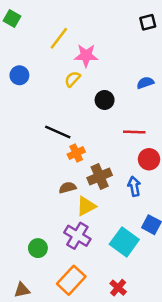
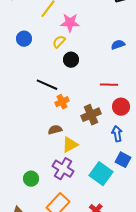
blue circle: (19, 75) -> (24, 39), moved
black circle: (105, 100) -> (71, 60), moved
brown cross: (100, 177) -> (91, 115), moved
blue arrow: (134, 186) -> (117, 134), moved

